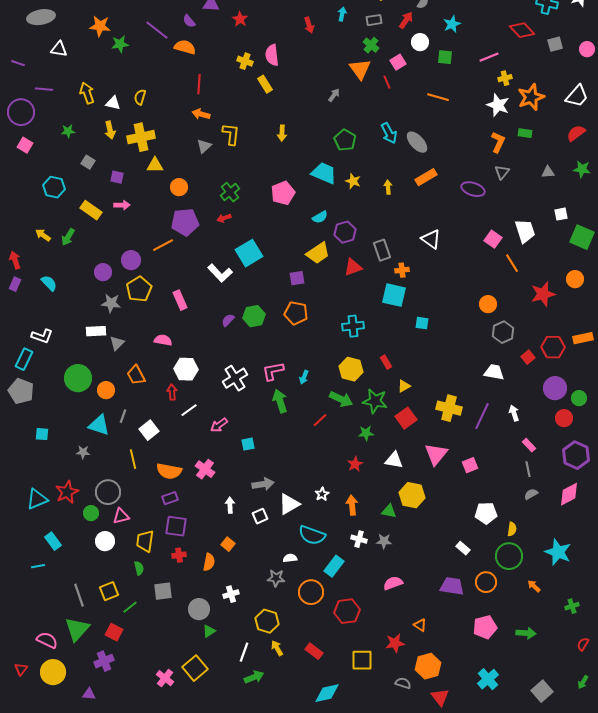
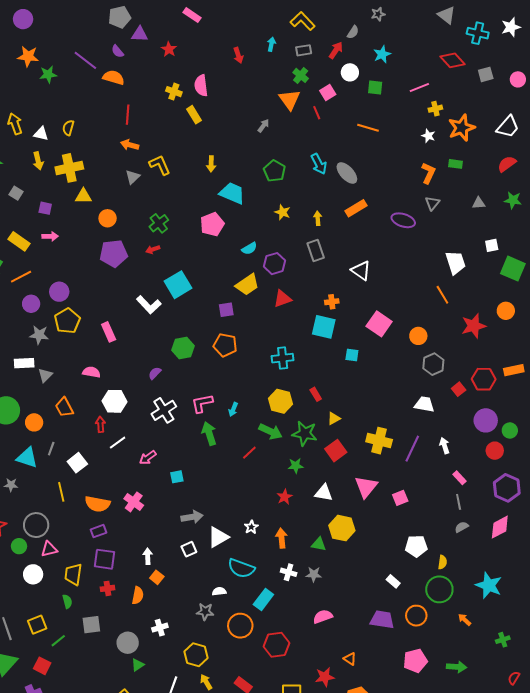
white star: (498, 105) -> (428, 136), size x0.6
yellow L-shape: (231, 134) -> (160, 165), turned -30
cyan trapezoid: (324, 173) -> (232, 193), moved
pink square: (493, 239) -> (379, 324), moved, size x1.4
orange line: (163, 245) -> (21, 277), moved
gray rectangle: (382, 250) -> (316, 250), moved
purple semicircle: (228, 320) -> (155, 373), moved
white arrow: (230, 505) -> (148, 556), moved

